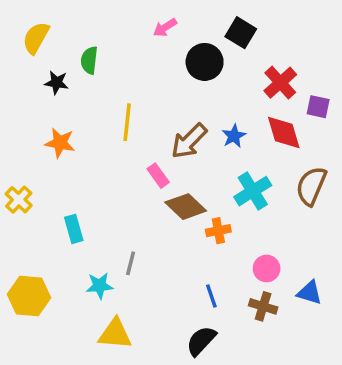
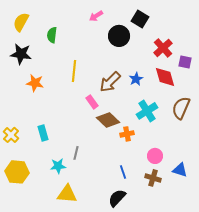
black star: (57, 83) -> (21, 54), moved, size x1.5
yellow cross: (19, 200) -> (11, 135), moved

